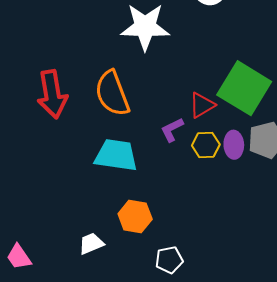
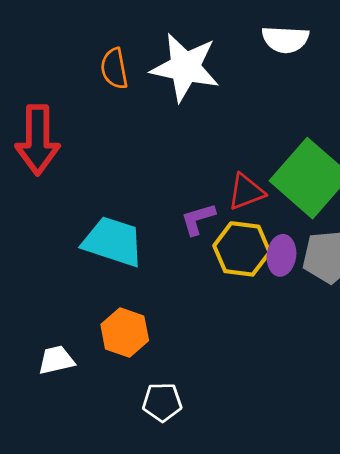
orange semicircle: (112, 93) -> (114, 69), moved, size x0.6
yellow hexagon: (206, 145) -> (242, 249), size x1.4

